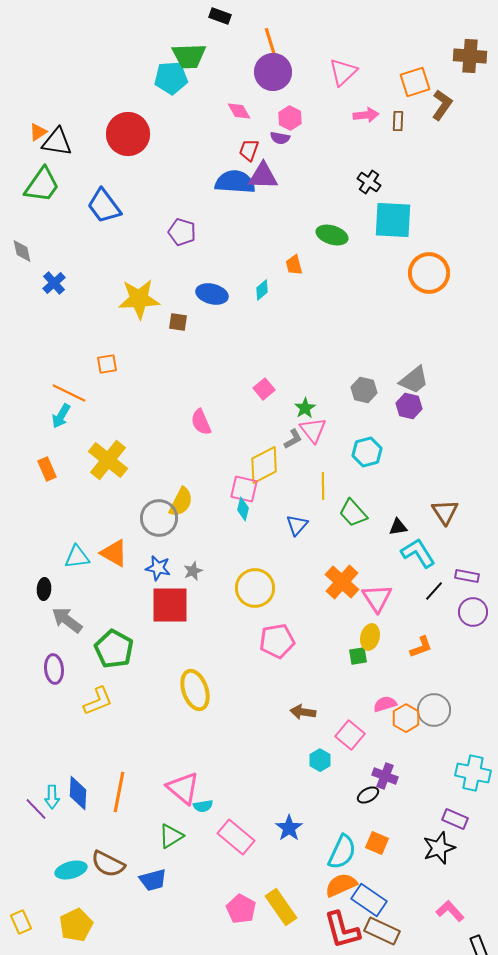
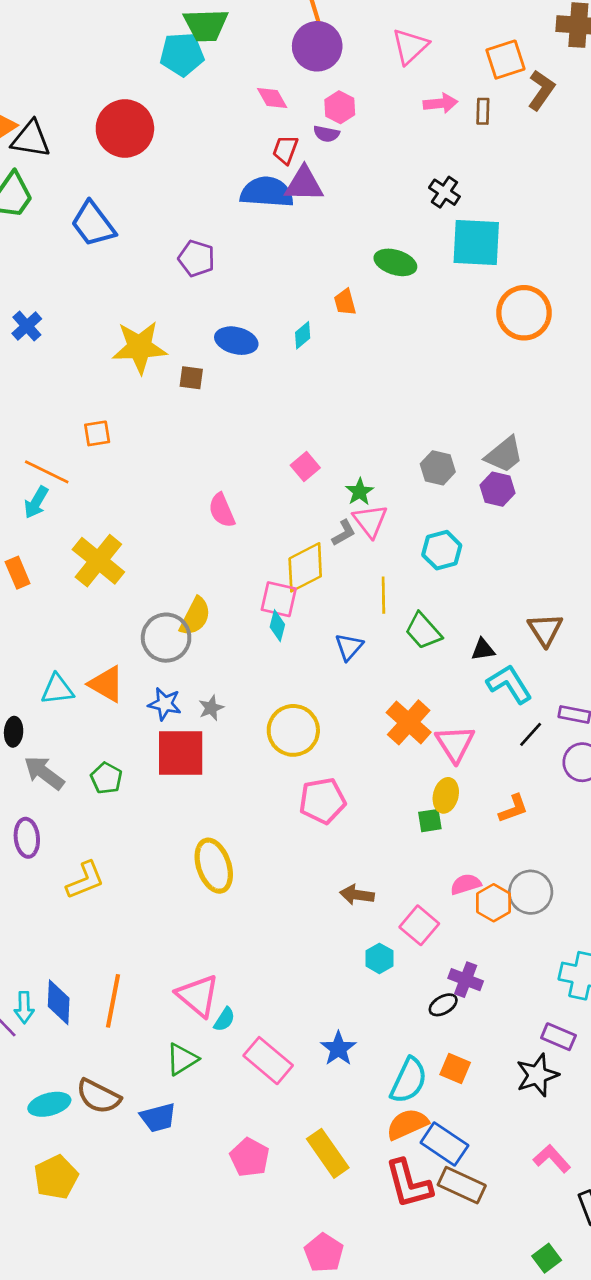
green pentagon: (114, 649) -> (106, 778), moved, size x0.6
cyan semicircle: (203, 806) -> (224, 1019), turned -48
pink pentagon: (241, 909) -> (250, 1157), moved

